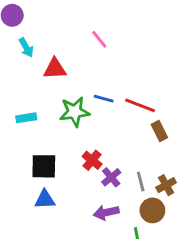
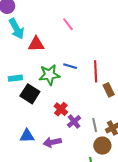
cyan arrow: (26, 47) -> (16, 29), size x1.5
red line: (140, 105) -> (96, 71), turned 65
black square: (44, 166) -> (30, 94), moved, turned 30
purple arrow: (106, 212) -> (52, 142), moved

